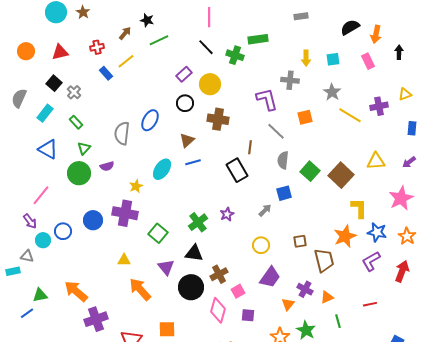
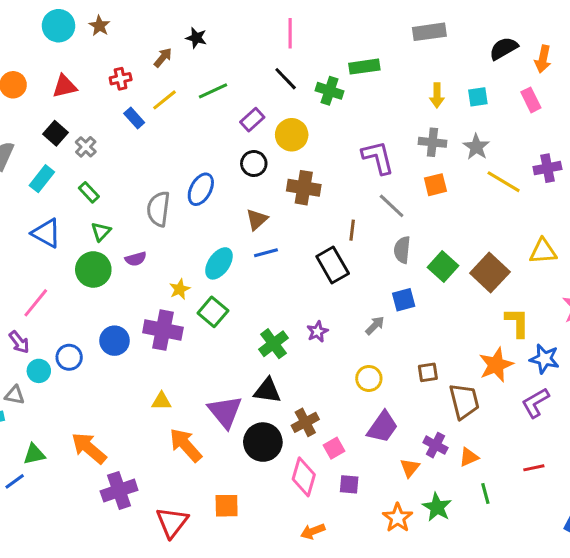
gray rectangle: (301, 16) -> (429, 32), size x1.5
green line: (159, 40) -> (213, 91), moved
gray cross: (290, 80) -> (432, 142), moved
green square: (158, 233) -> (213, 312), moved
purple triangle: (166, 267) -> (225, 412), size x1.4

